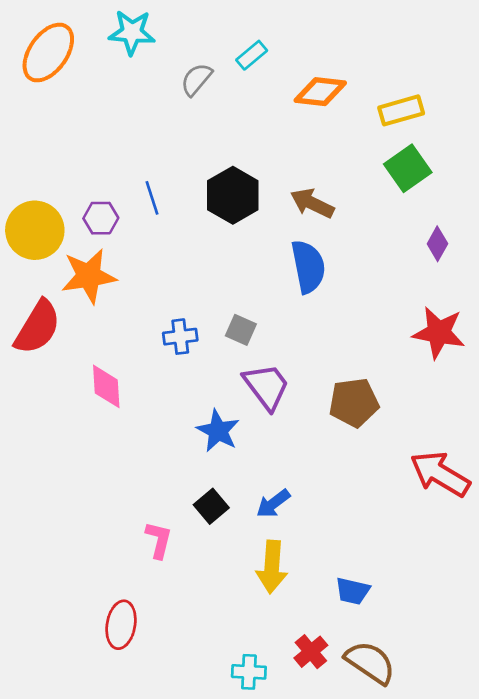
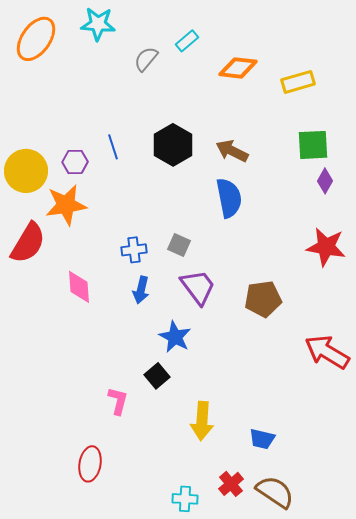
green square: (408, 168) -> (313, 145), moved, turned 32
blue star: (218, 431) -> (175, 337), moved
blue arrow: (273, 504) -> (141, 290), moved, turned -40

